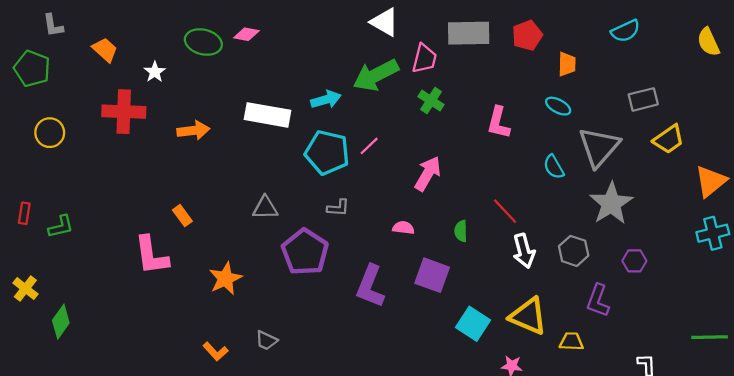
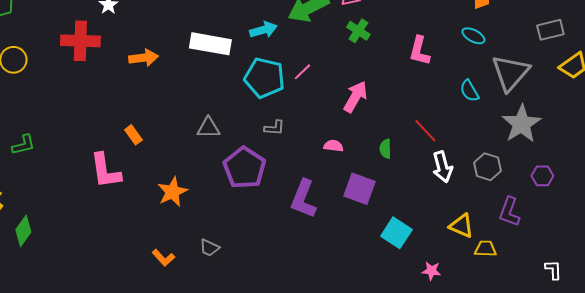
yellow triangle: (528, 316) -> (461, 226), moved, size x0.7

